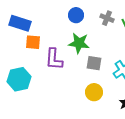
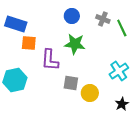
gray square: (94, 63) -> (71, 83), moved

